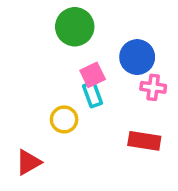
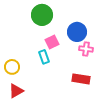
cyan rectangle: (93, 95) -> (44, 57), moved
yellow circle: (64, 119) -> (12, 67), moved

